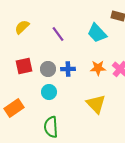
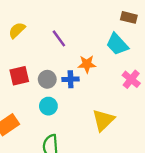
cyan trapezoid: (97, 33) -> (117, 44), moved
orange star: (98, 68) -> (87, 64), moved
yellow triangle: (96, 104) -> (103, 120), turned 30

